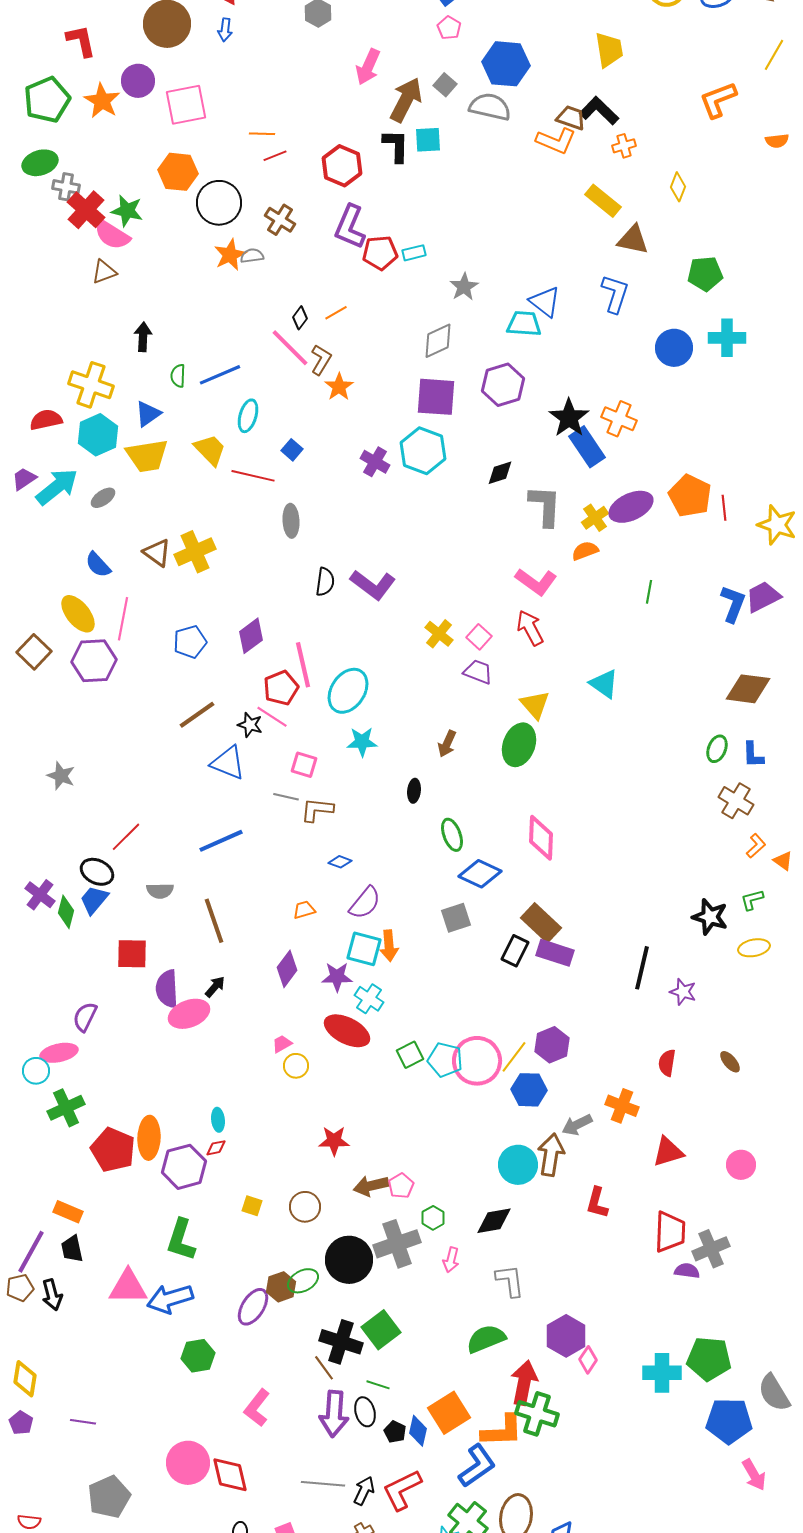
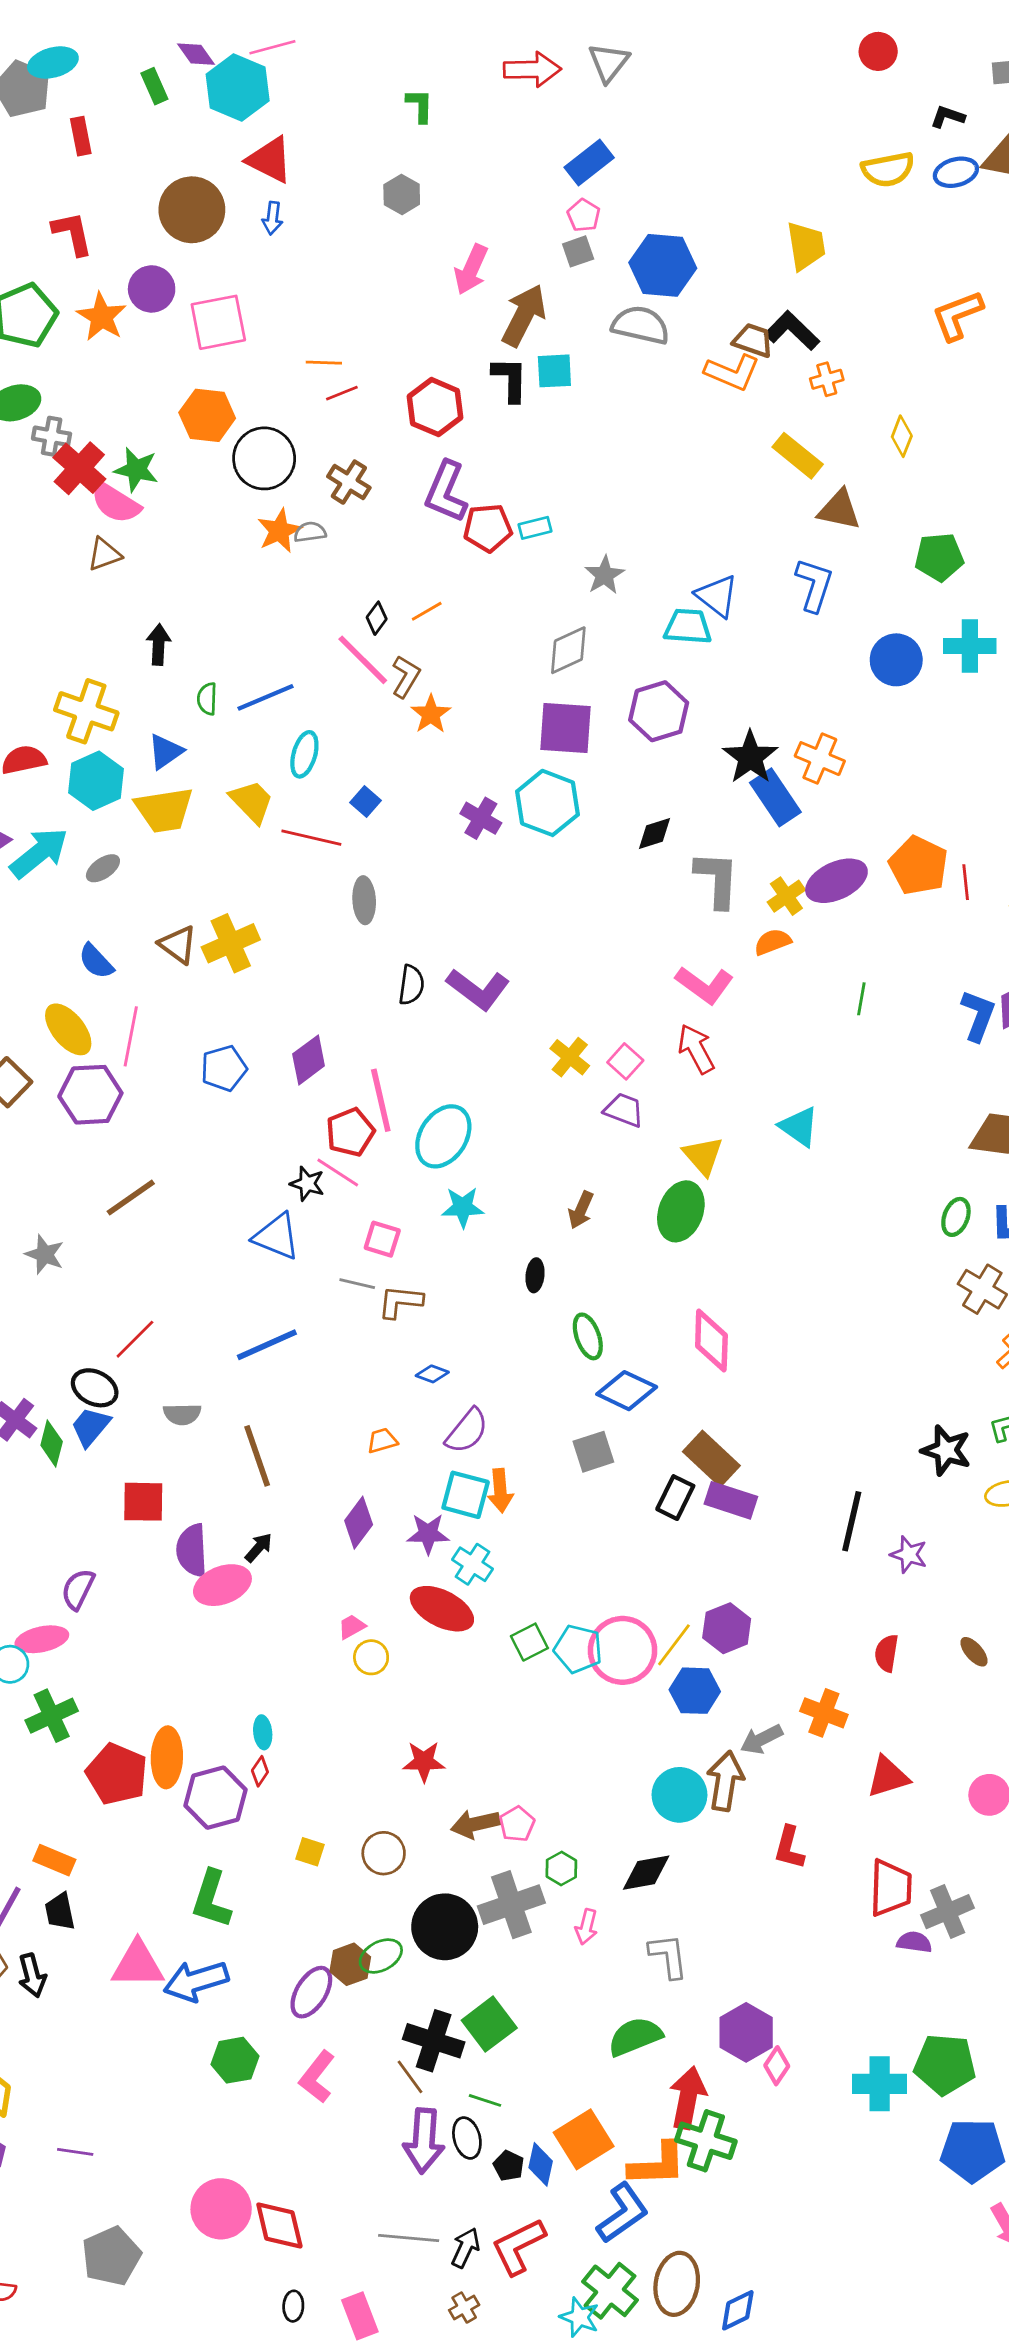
gray square: (445, 85) -> (578, 251), moved, turned 30
brown line: (197, 715) -> (131, 1197), moved
red diamond: (216, 1148) -> (260, 1771), turned -45
pink L-shape: (257, 1408) -> (317, 2077), moved

